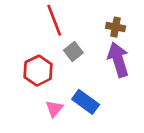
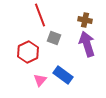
gray square: (73, 52) -> (54, 38), turned -32

